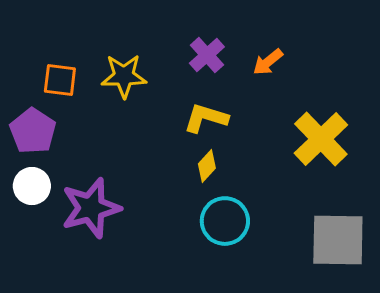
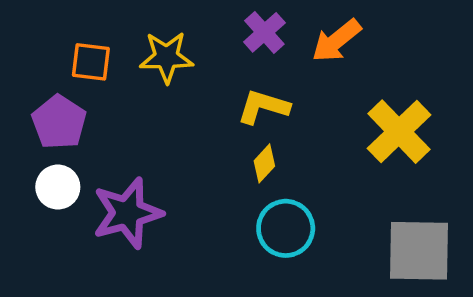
orange arrow: (268, 62) -> (336, 41), size x1.4

